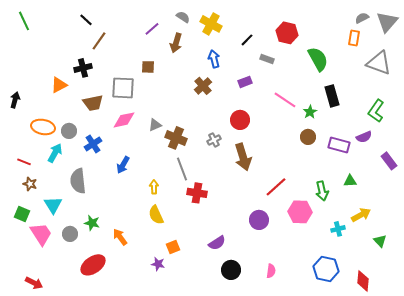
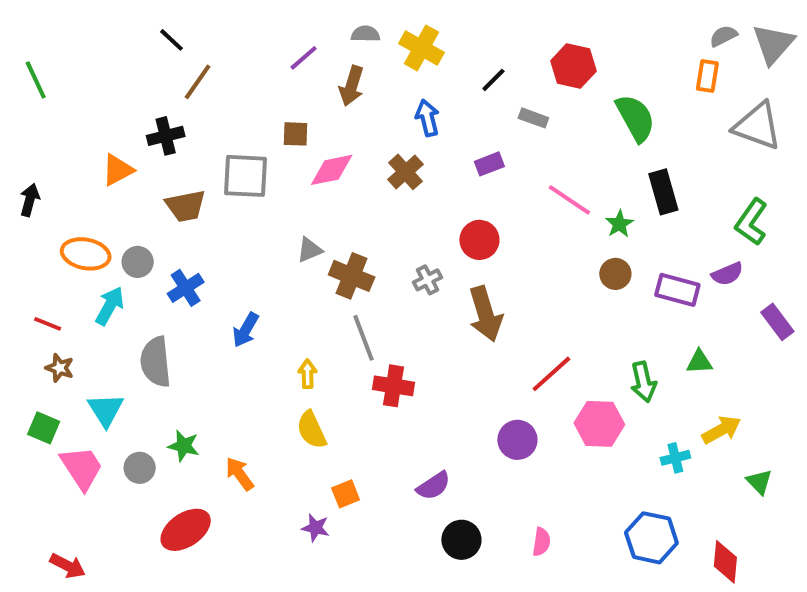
gray semicircle: (183, 17) -> (366, 34), turned -32
green line: (24, 21) -> (36, 80), moved
pink diamond: (124, 120) -> (332, 170), moved

